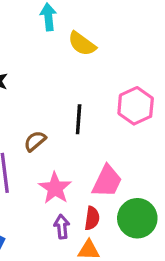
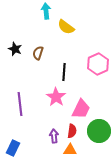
brown semicircle: (35, 141) -> (38, 53), moved, turned -32
pink star: (55, 188) -> (56, 97), moved

